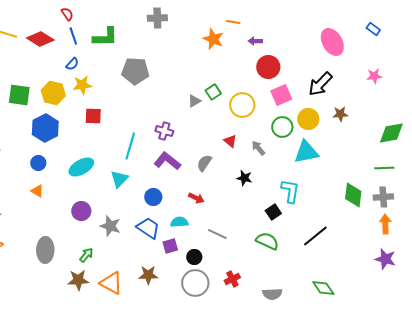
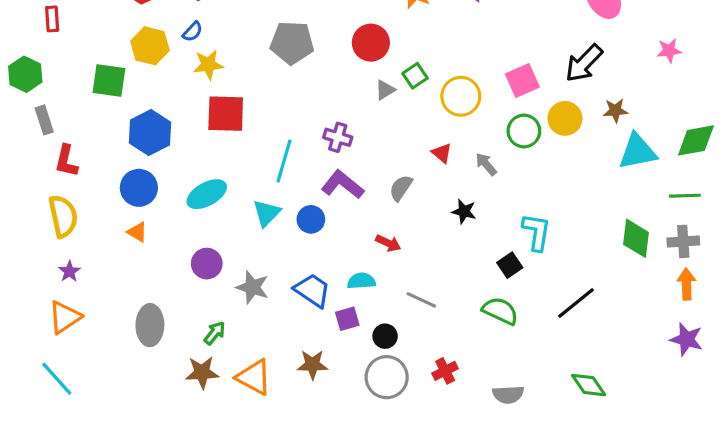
red circle: (268, 67) -> (371, 43), moved
yellow hexagon: (53, 93) -> (150, 46), moved
red square: (93, 116) -> (226, 114), size x1.5
cyan triangle: (306, 152) -> (638, 152), moved
blue circle: (38, 163) -> (139, 188), size x1.5
blue circle: (153, 197) -> (311, 219), moved

